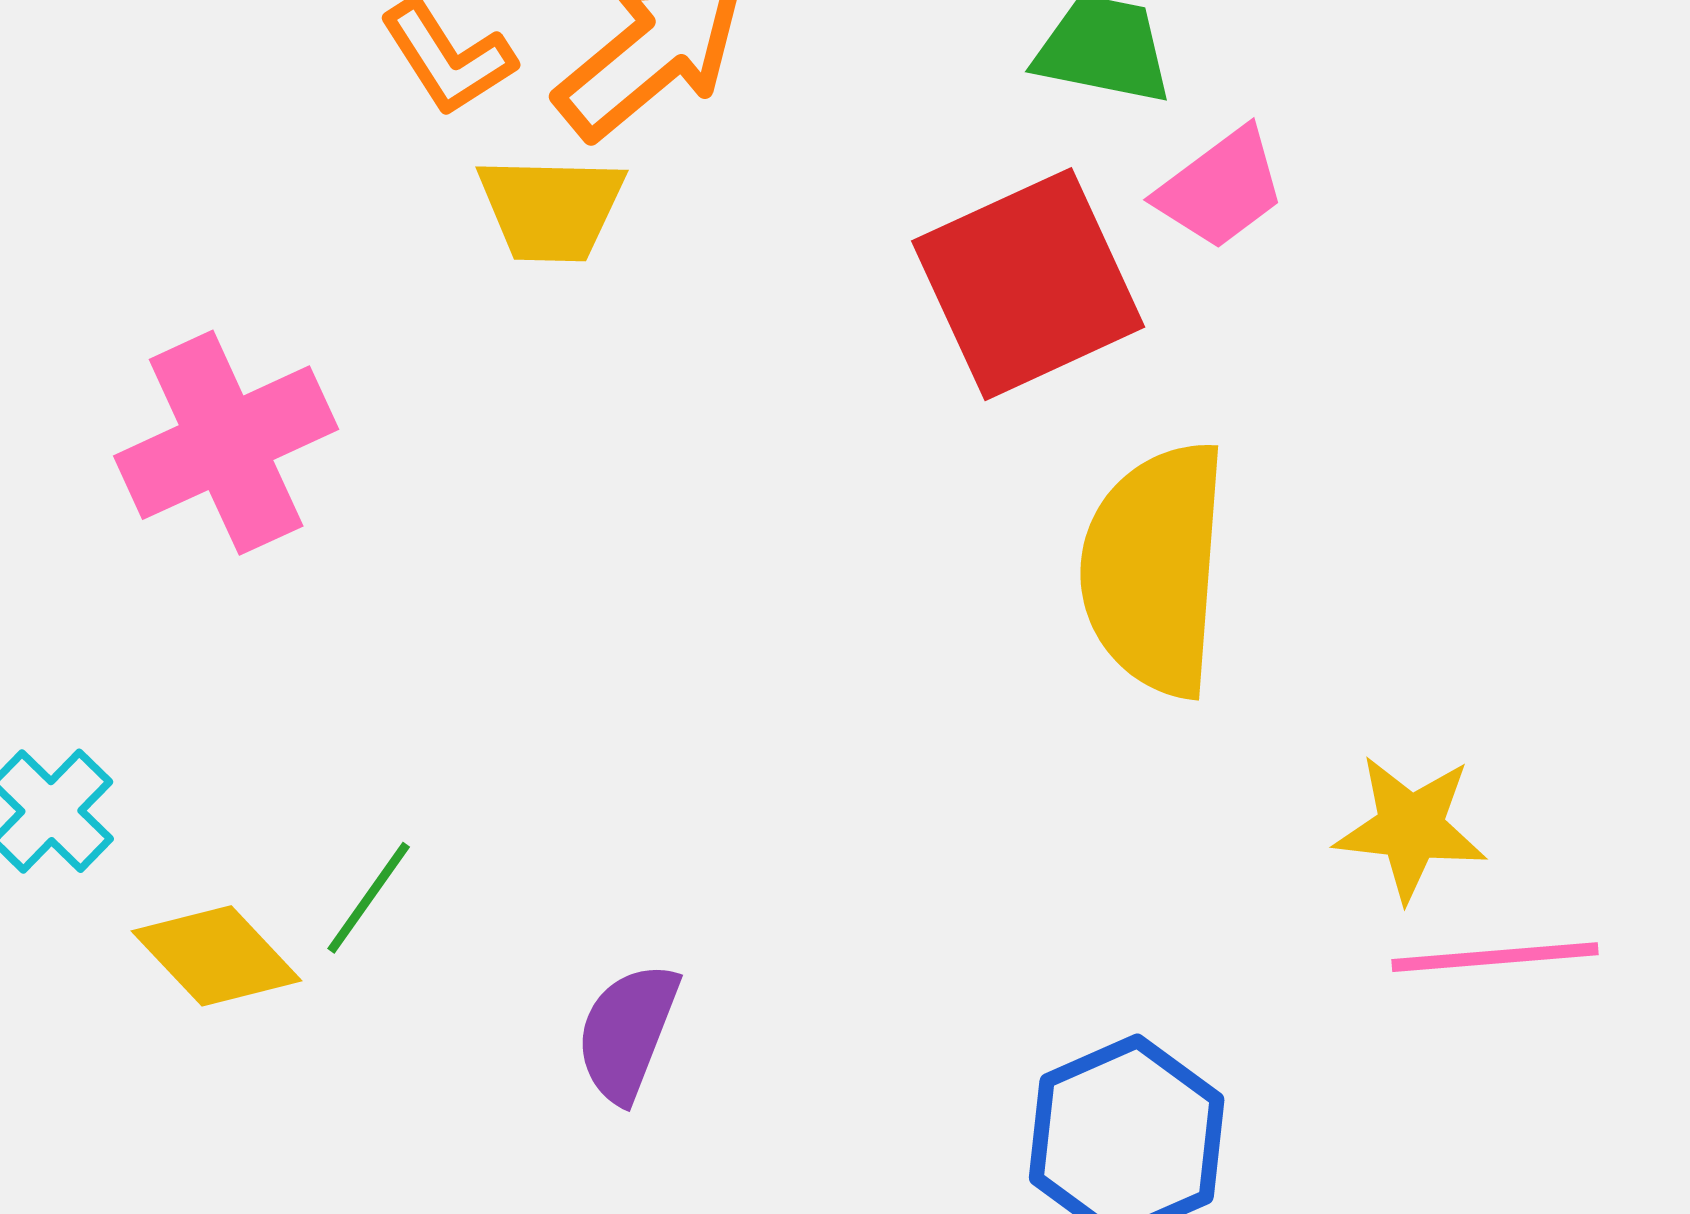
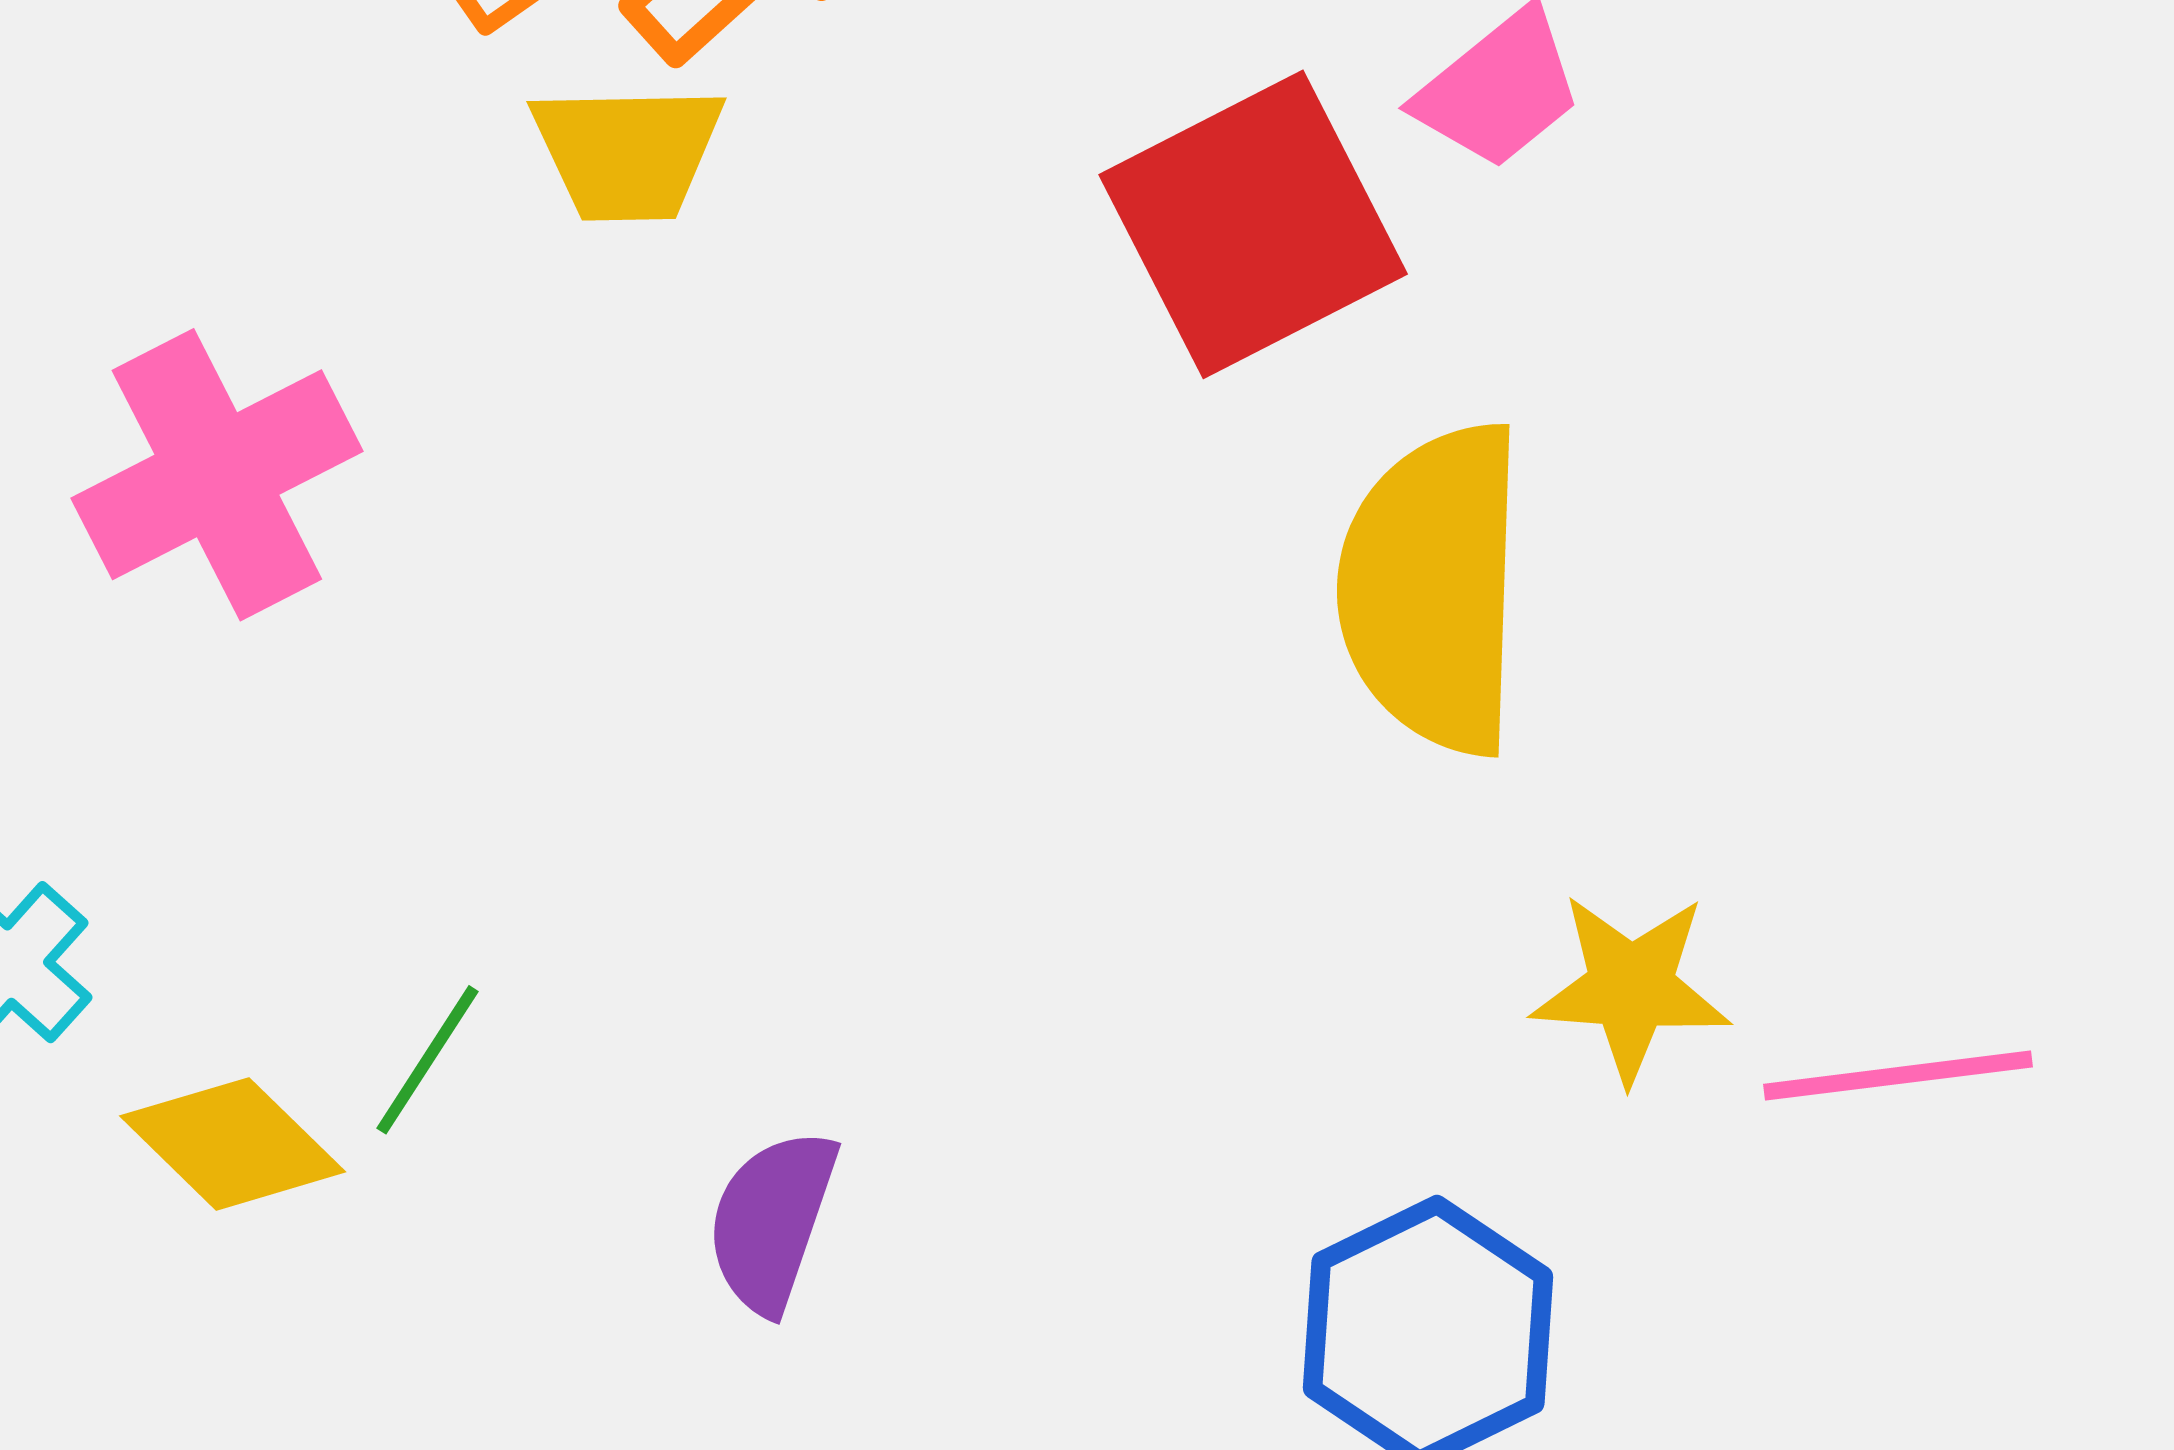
yellow star: (1411, 828) -> (1631, 988), moved

